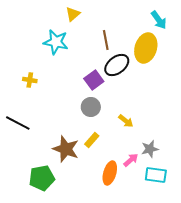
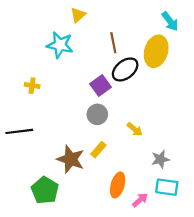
black line: (18, 123) -> (19, 131), turned -35
pink arrow: (131, 160) -> (140, 200), moved
green pentagon: (42, 178) -> (45, 190), turned -30

